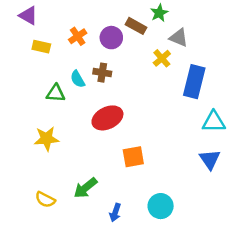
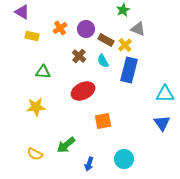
brown rectangle: (136, 26) -> (106, 40), moved
brown cross: (102, 73) -> (79, 56), turned 32
cyan semicircle: (78, 79) -> (103, 61), moved
blue rectangle: (194, 82) -> (129, 70), moved

